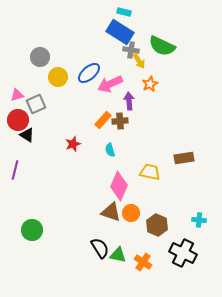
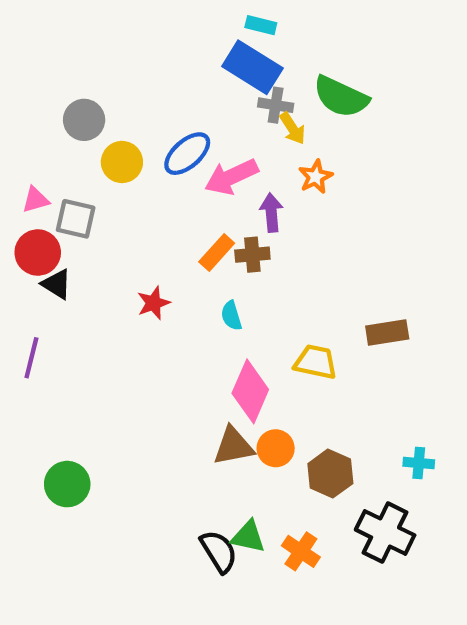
gray square: (36, 104) -> (76, 219), turned 36
brown triangle: (111, 212) -> (234, 446), turned -30
black semicircle: (100, 248) -> (219, 551), moved

